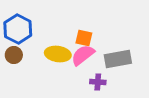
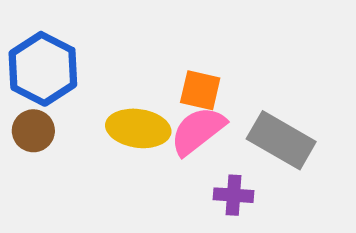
gray rectangle: (118, 59) -> (281, 140), turned 40

